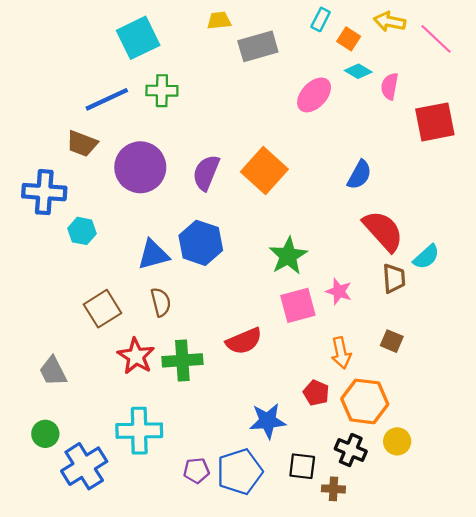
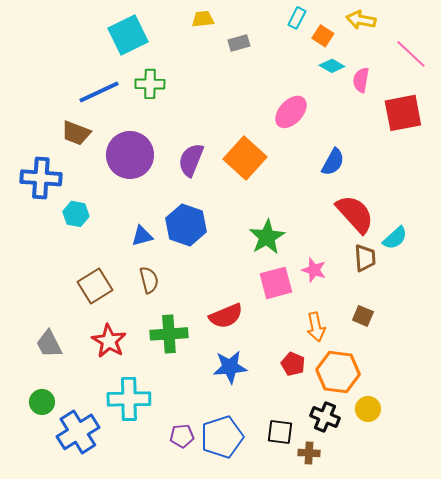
pink line: (436, 39) -> (411, 54), moved
gray rectangle: (258, 46) -> (239, 43), size x0.6
pink ellipse: (314, 95) -> (291, 112), moved
blue triangle: (153, 255) -> (142, 236), size x0.7
red star: (136, 356) -> (109, 341), moved
blue star: (268, 421) -> (230, 367), moved

